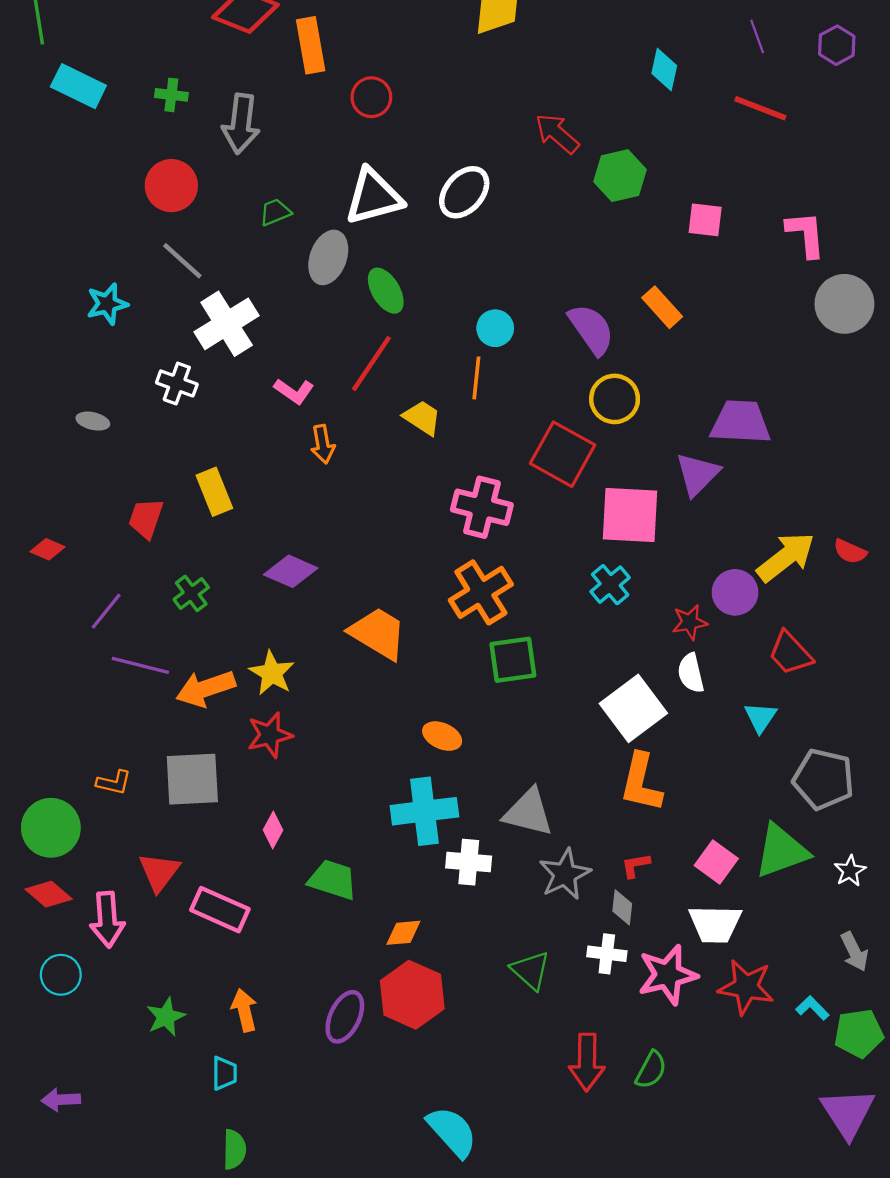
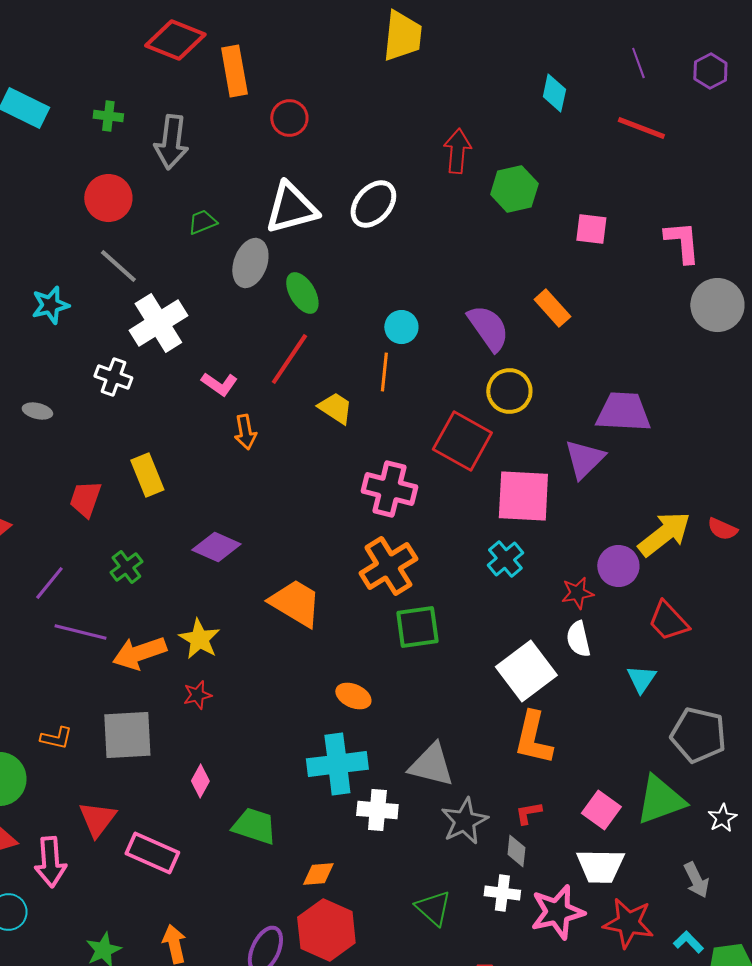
red arrow: (557, 134) -> (457, 151), turned 54
red star: (270, 735) -> (197, 695), size x0.7
gray arrow: (854, 952) -> (696, 880), moved

